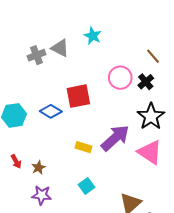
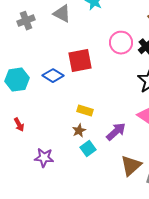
gray cross: (36, 55) -> (26, 21), moved
purple arrow: (115, 138) -> (116, 132), moved, size x0.7
brown star: (39, 168) -> (79, 131), moved

